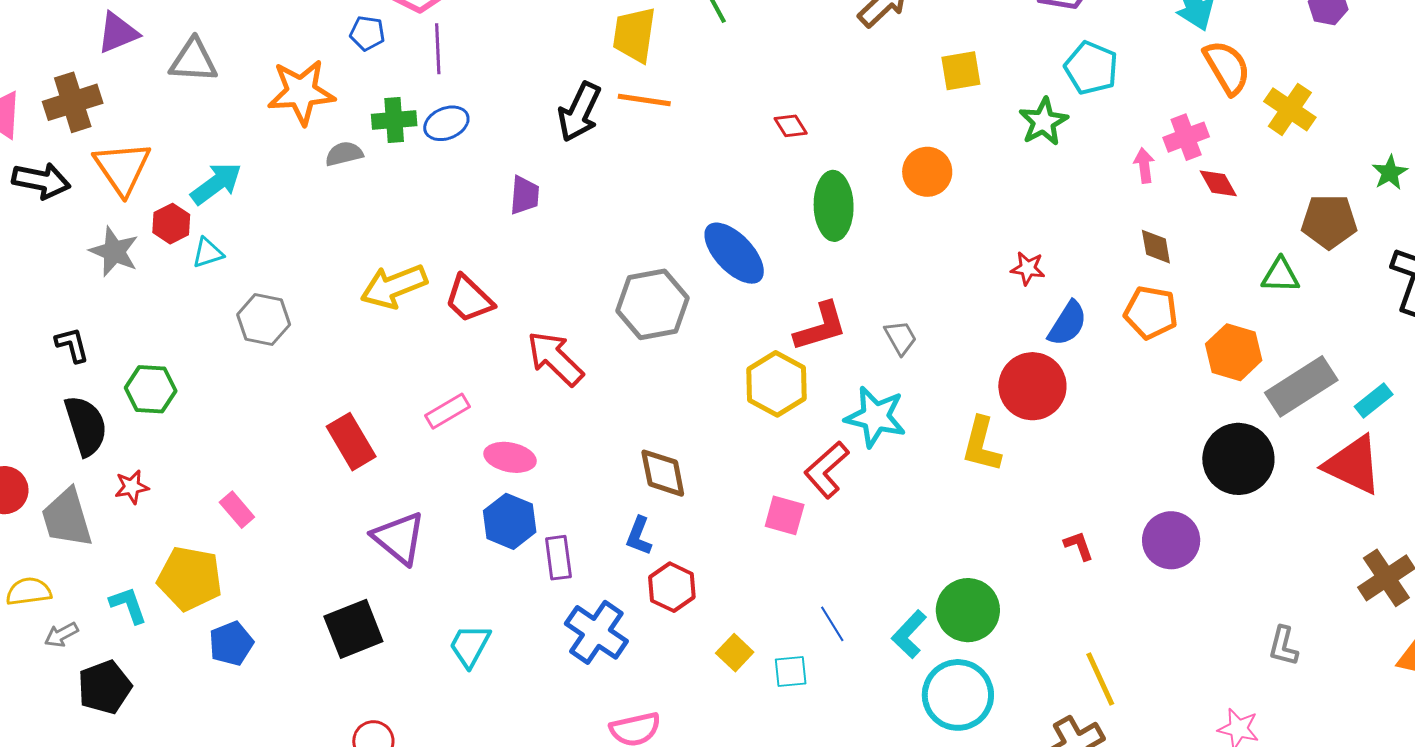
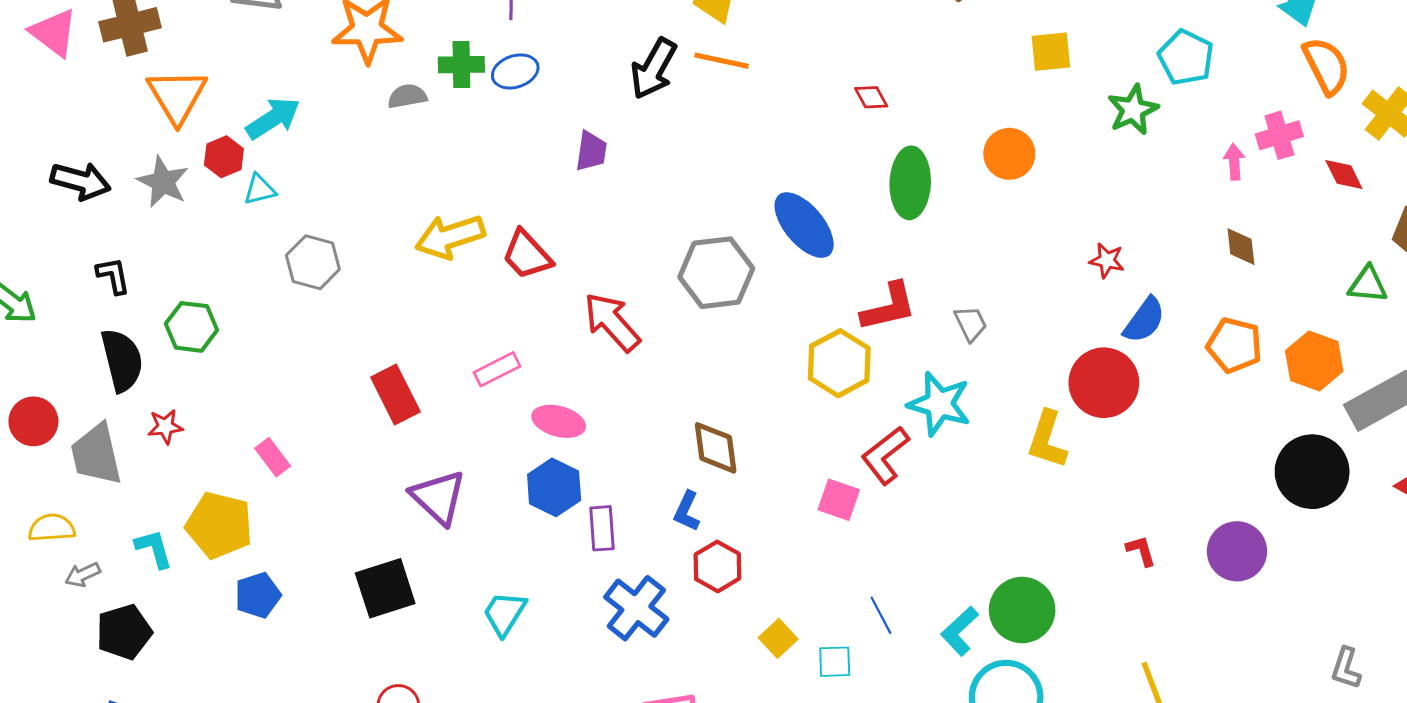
black arrow: (41, 181) -> (80, 181), moved
red diamond: (1218, 183) -> (1344, 174), moved
orange pentagon: (1151, 312) -> (1234, 345), moved

